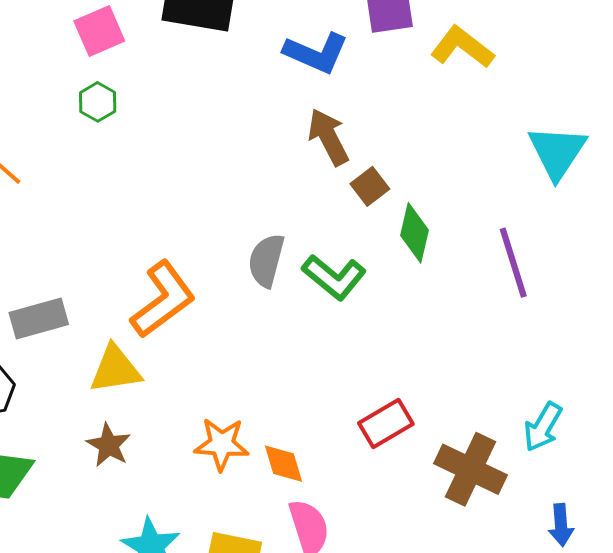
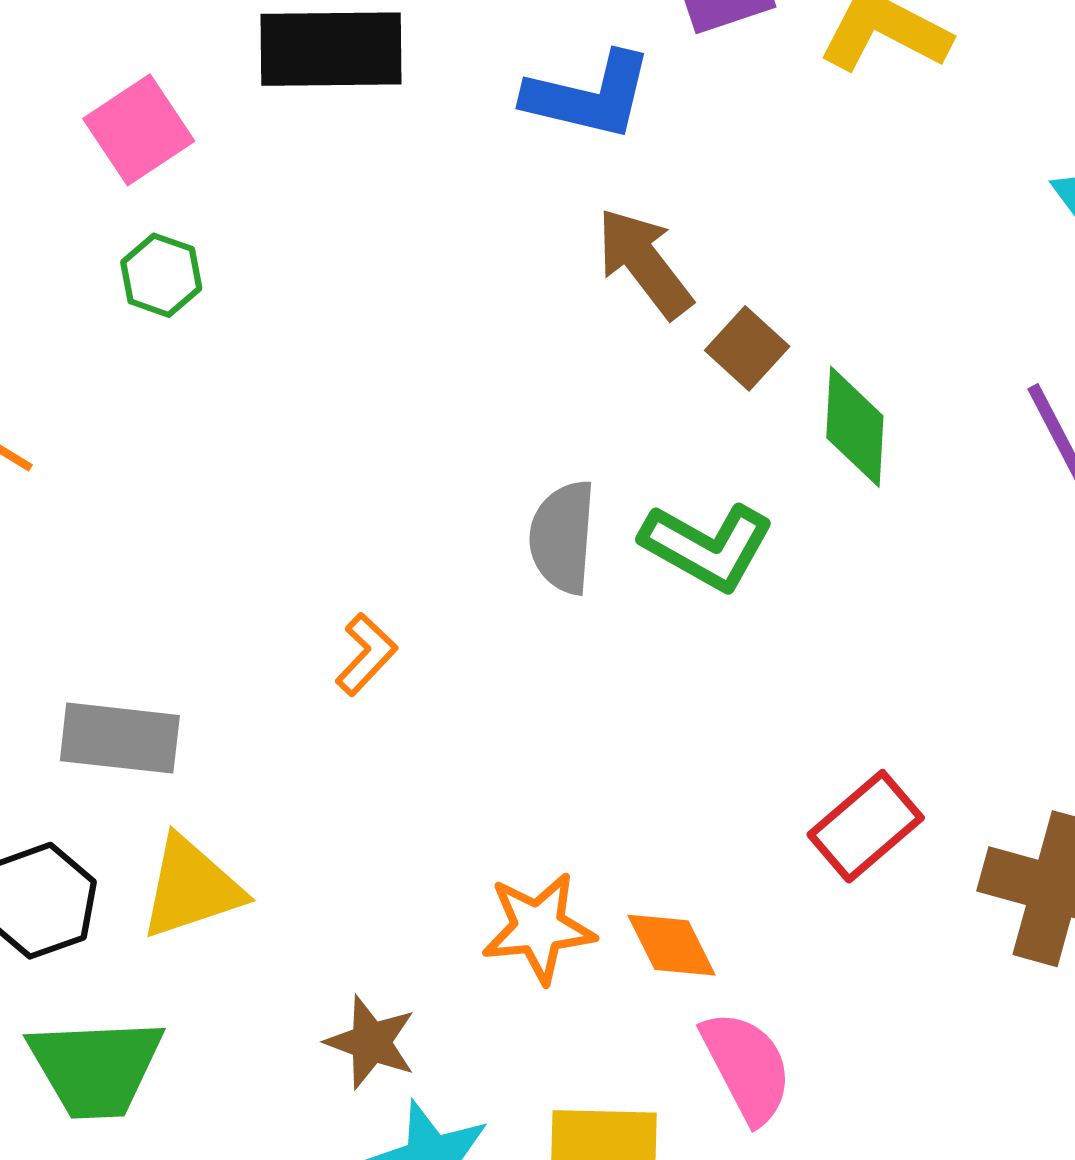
orange L-shape: (163, 300) -> (366, 654), size x0.5
gray rectangle: (39, 318) -> (120, 738), turned 32
yellow triangle: (115, 369) -> (191, 888), moved
brown star: (109, 445) -> (371, 1042), moved

